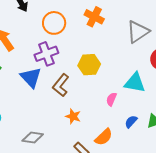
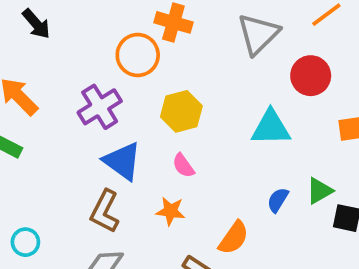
orange circle: (54, 23) -> (138, 55), moved
blue triangle: (31, 77) -> (122, 161), moved
brown L-shape: (61, 85) -> (105, 211), moved
pink semicircle: (111, 99) -> (183, 166), moved, turned -48

